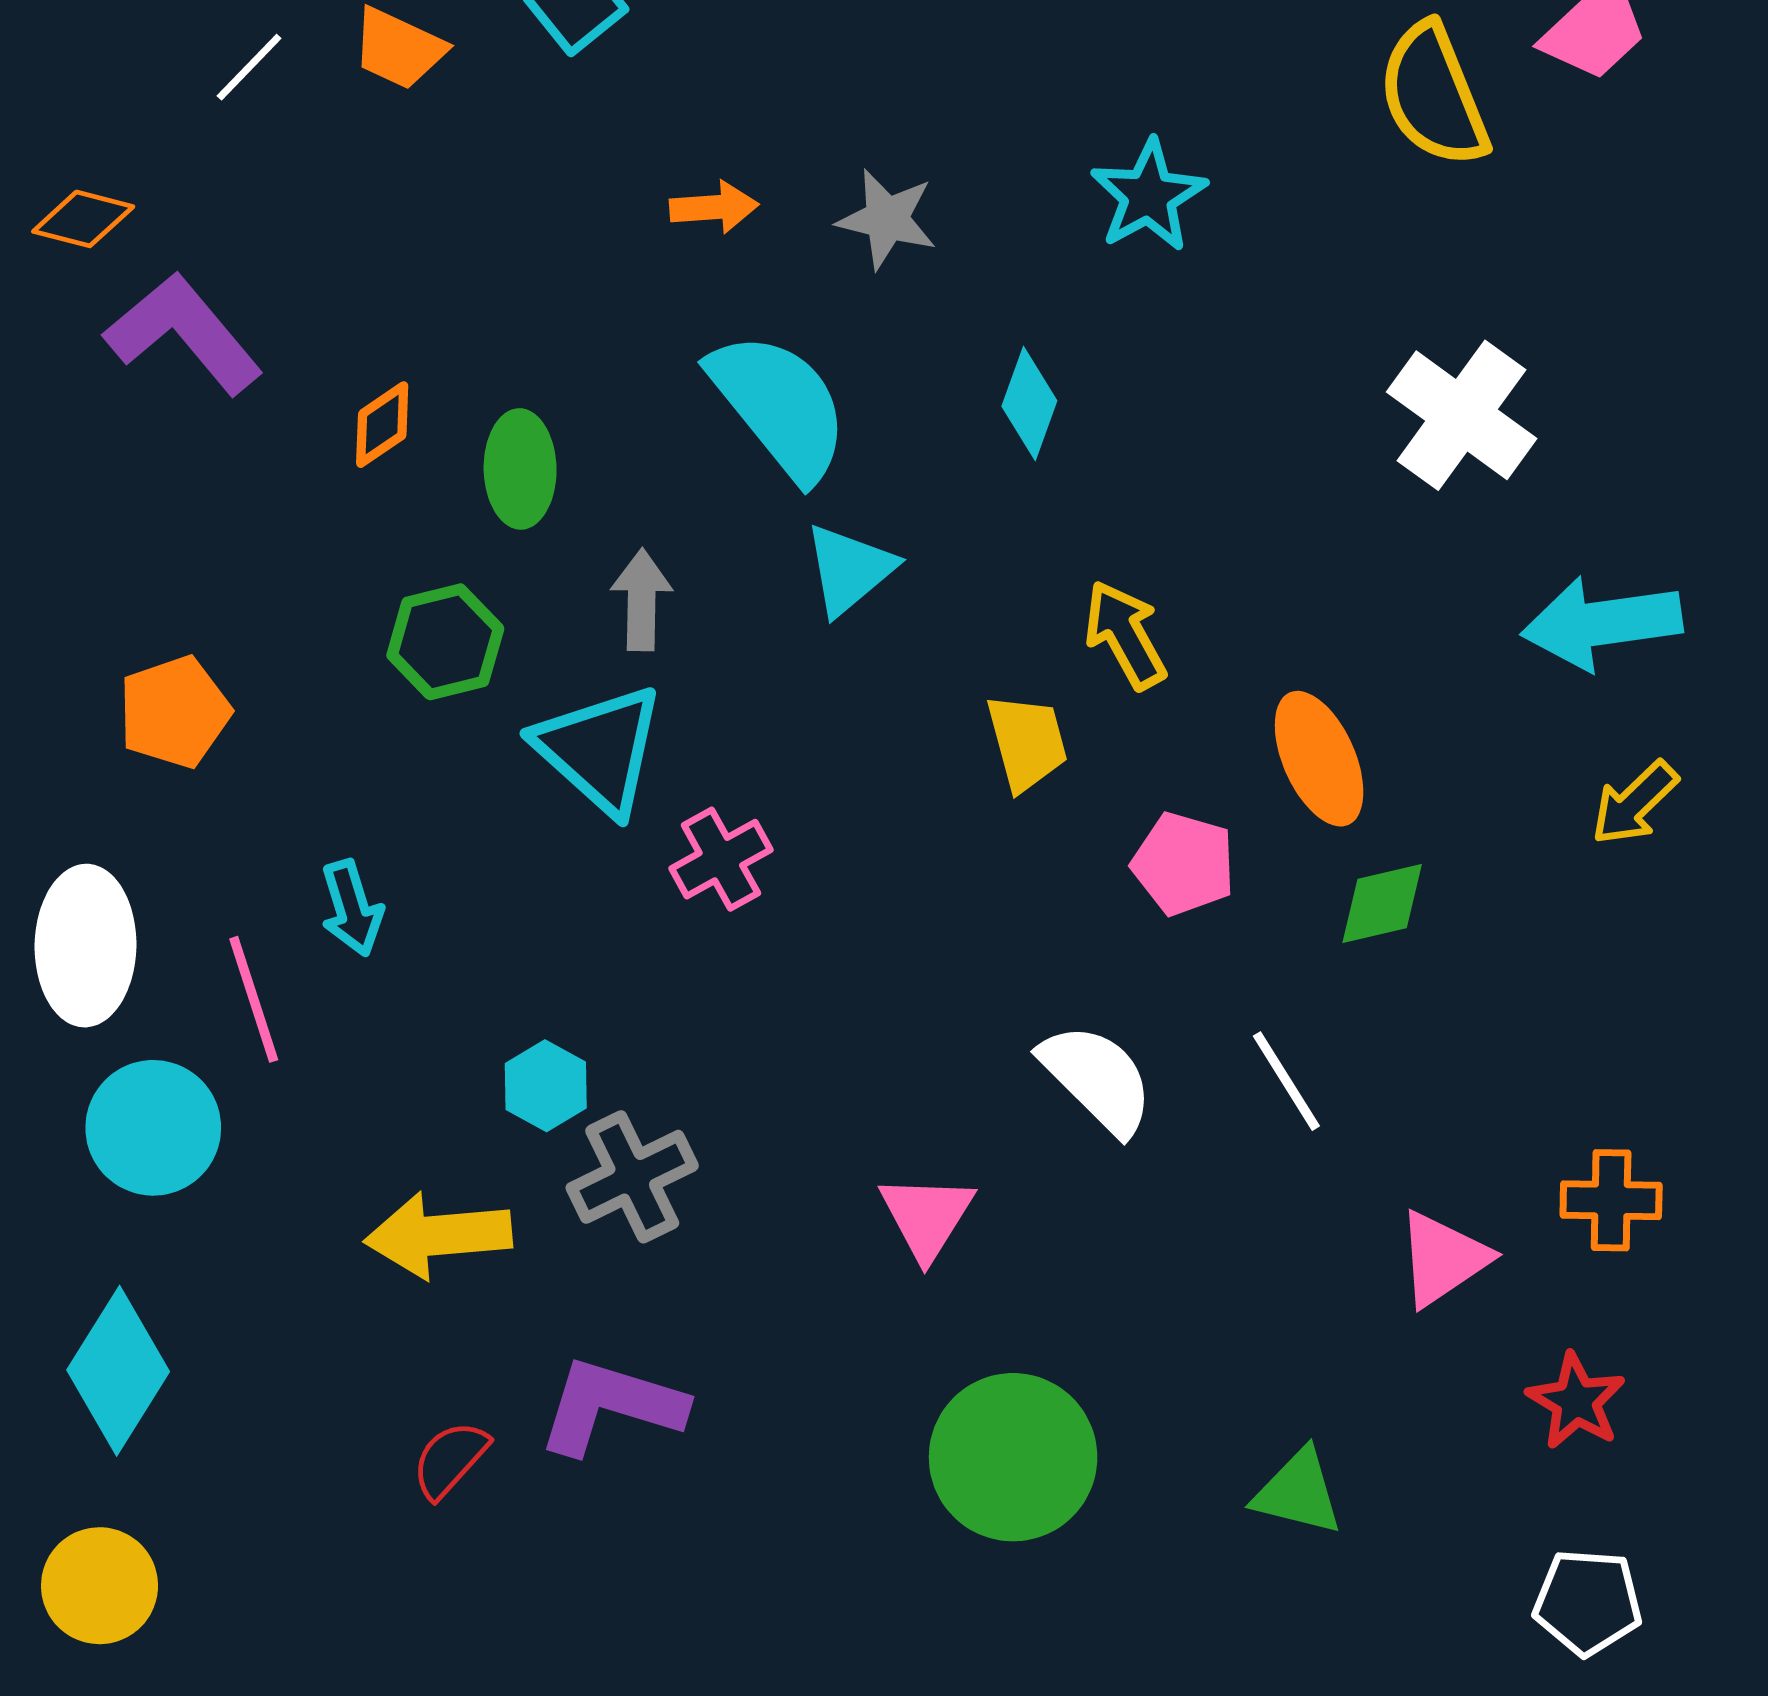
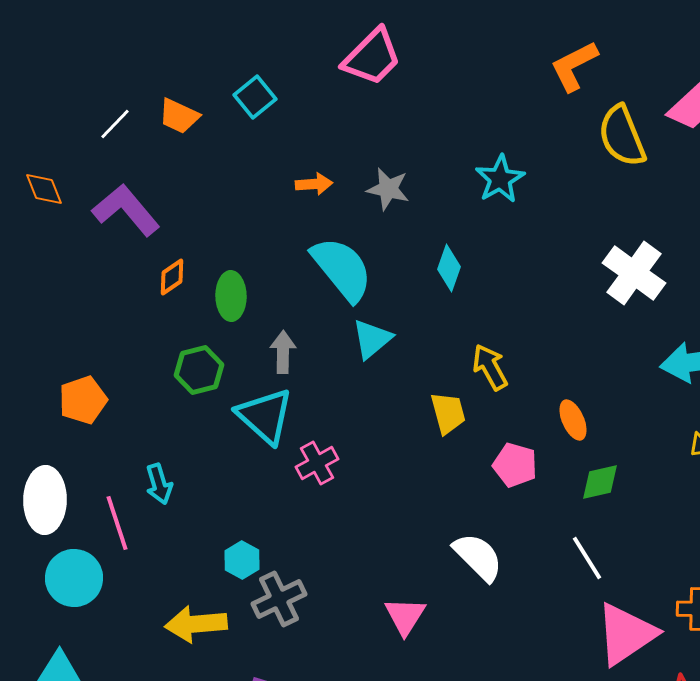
orange diamond: (83, 219) -> (44, 189), turned 54
purple L-shape: (184, 333) -> (126, 210), moved
orange ellipse: (1319, 759) -> (573, 420), size x0.7
white line: (1286, 1081) -> (587, 558), moved
pink triangle: (1443, 1259) -> (626, 634), size x1.5

